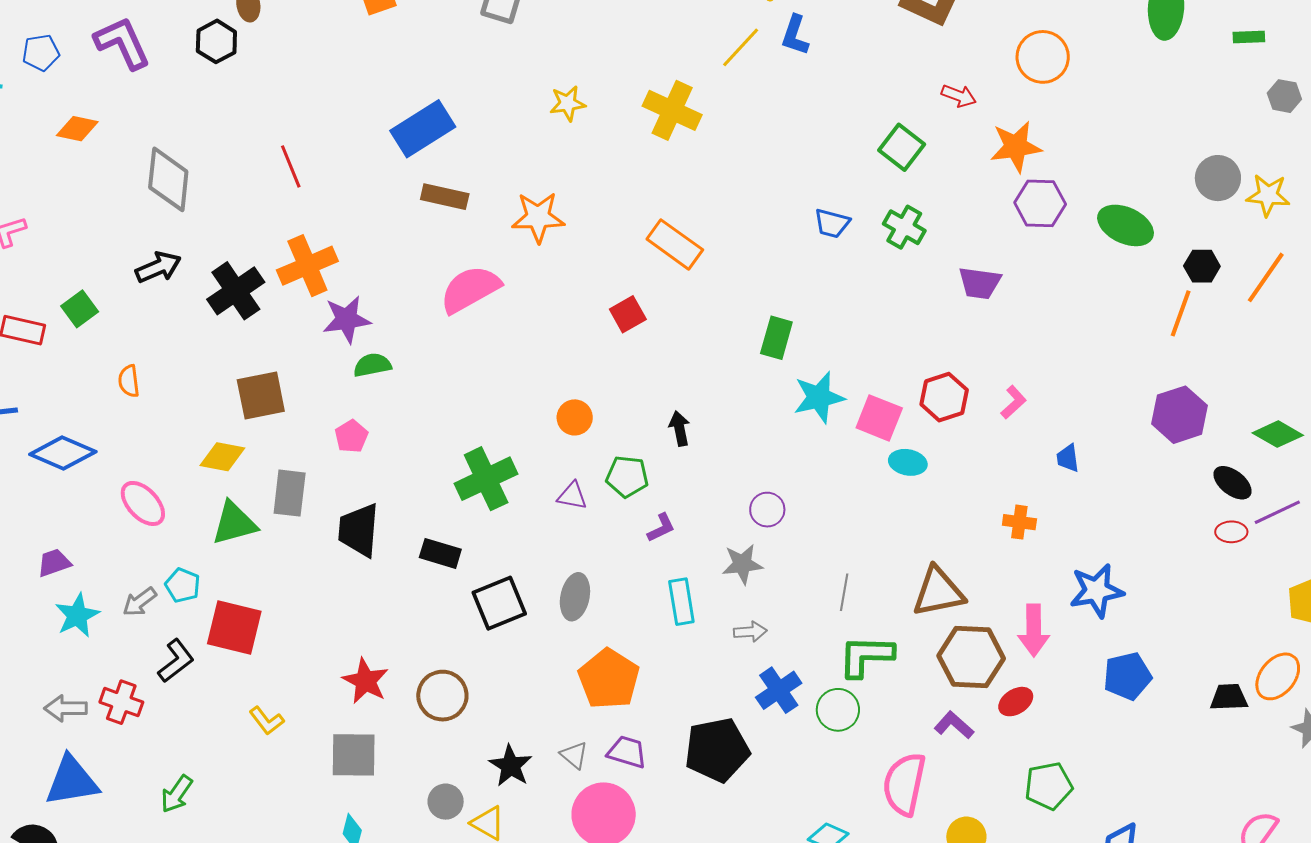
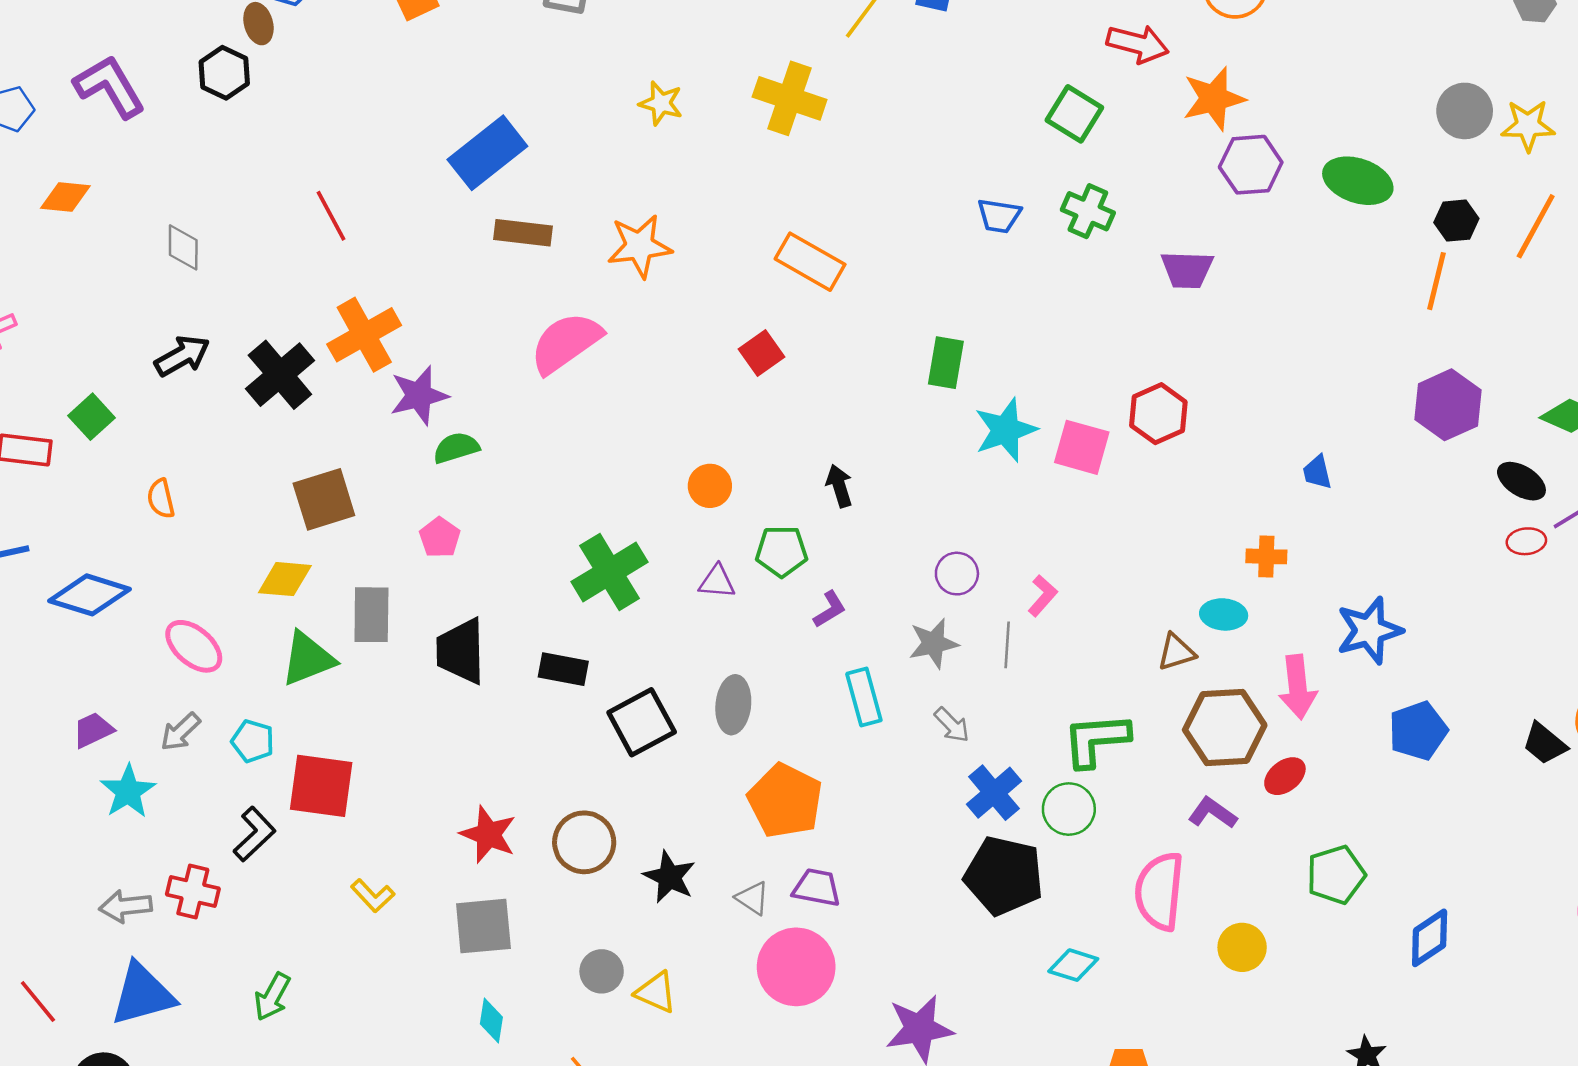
red arrow: (959, 96) -> (1138, 44), size x1.4
yellow star: (568, 103) -> (661, 103), turned 30
gray diamond: (168, 179) -> (183, 247), size x0.6
pink L-shape: (1014, 402) -> (1043, 596), moved
cyan ellipse: (908, 462) -> (1224, 614), moved
gray line: (844, 592) -> (1007, 645), moved
brown triangle: (938, 592) -> (1176, 652), size x0.6
gray arrow: (140, 602) -> (180, 732), moved
gray arrow: (750, 632) -> (952, 725), turned 56
black trapezoid: (1229, 697) -> (1545, 744), turned -132
black pentagon: (717, 750) -> (1004, 876), moved, turned 30
black star: (511, 766) -> (669, 877), moved

